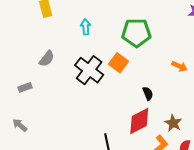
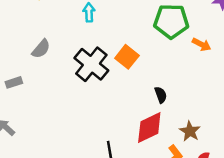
green pentagon: (136, 33) -> (171, 21), moved
orange arrow: (179, 66) -> (202, 44), moved

